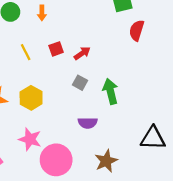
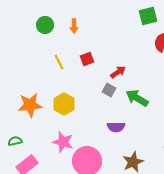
red arrow: (82, 53) -> (118, 72), moved
green arrow: (110, 91) -> (137, 98), turned -45

